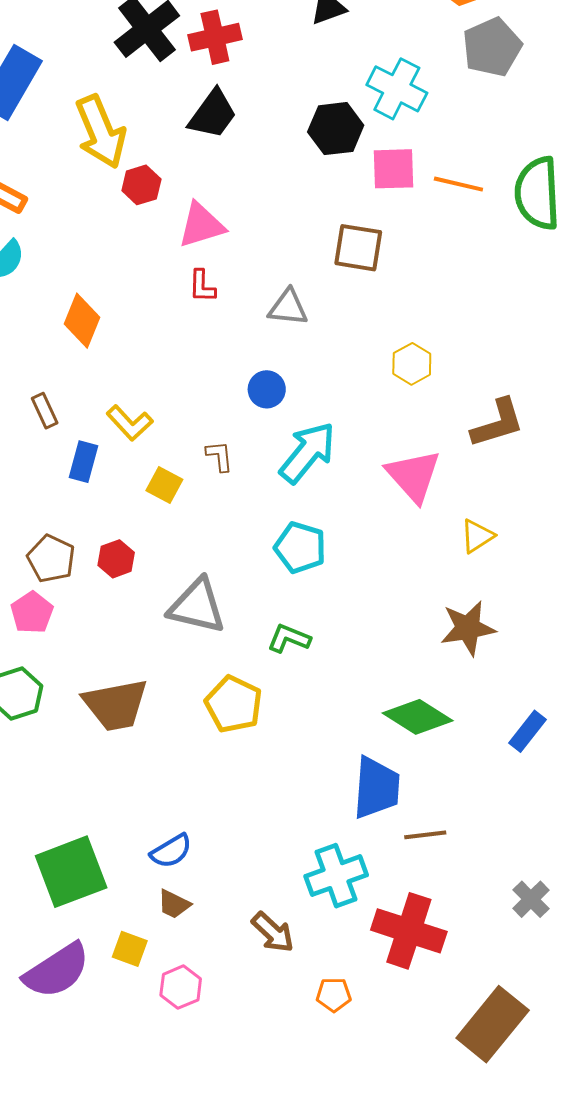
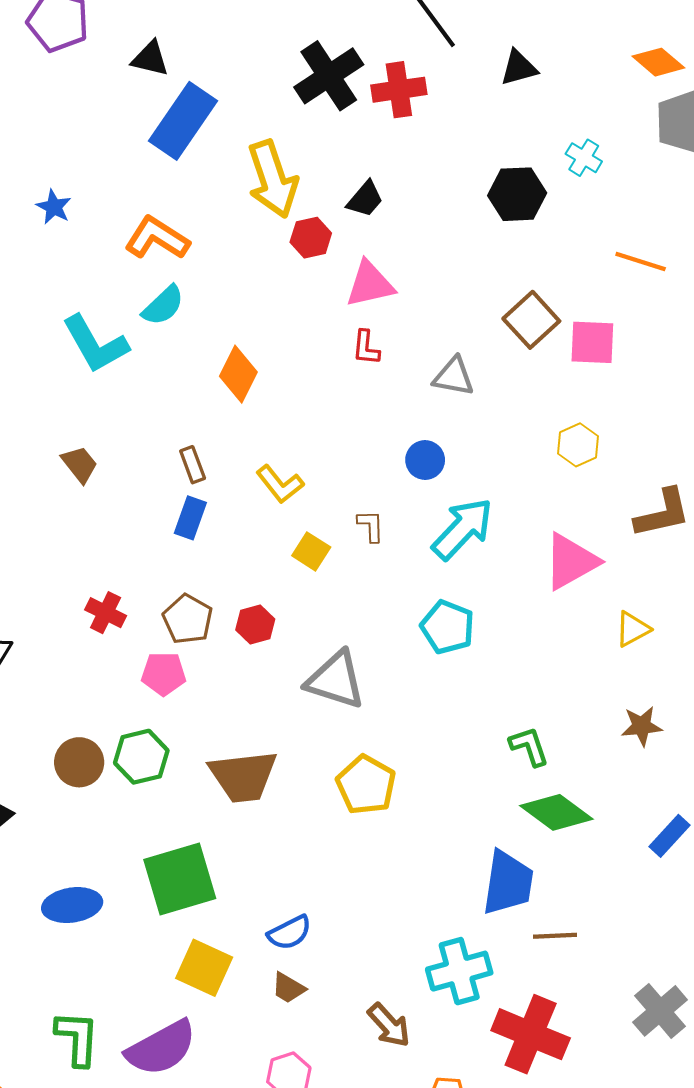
cyan cross: (397, 89) -> (584, 158), size x0.6
black trapezoid: (213, 114) -> (365, 199), moved, size x0.7
pink square: (393, 169) -> (592, 342), moved
brown square: (358, 248) -> (531, 320), turned 34
blue rectangle: (83, 462) -> (190, 518), moved
pink triangle: (413, 476) -> (571, 561), turned 38
pink pentagon: (32, 613) -> (164, 674), turned 30
brown star: (468, 628) -> (642, 726), moved, size x0.7
green L-shape: (289, 638) -> (529, 746), moved, turned 45
green square: (71, 872) -> (180, 879), moved
gray cross: (531, 899) -> (660, 1011), size x1.4
yellow square: (130, 949) -> (204, 968), moved, size x1.5

